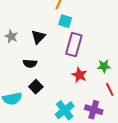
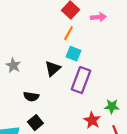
black triangle: (38, 37) -> (53, 69), moved
red star: (79, 75) -> (92, 120), moved

